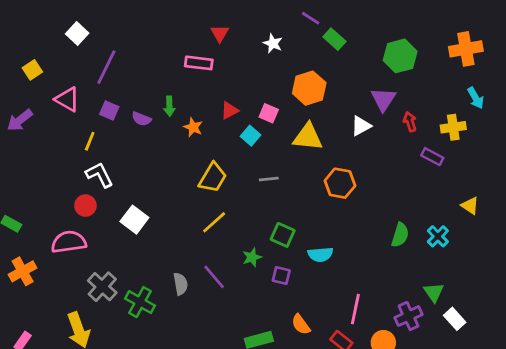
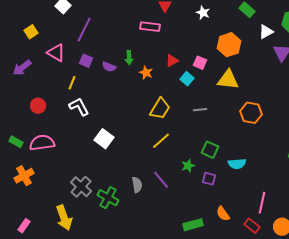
white triangle: (361, 126) -> (266, 32), moved
red circle: (85, 206) -> (38, 106), moved
pink semicircle: (69, 242) -> (42, 143), moved

